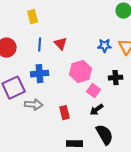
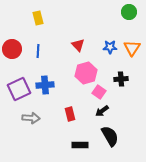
red triangle: (61, 44) -> (78, 45), moved
blue line: (40, 45) -> (38, 51), moved
blue cross: (40, 74) -> (45, 85), moved
gray arrow: (34, 105) -> (31, 118), moved

